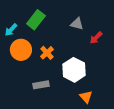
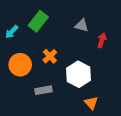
red arrow: (96, 38) -> (102, 40), turned 152
orange circle: (21, 50) -> (20, 65), moved

